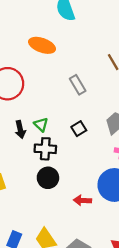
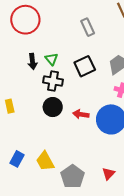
black square: (79, 129) -> (85, 66), size x1.5
red arrow: (82, 200) -> (81, 114), moved

